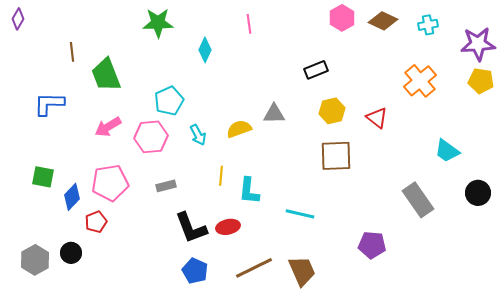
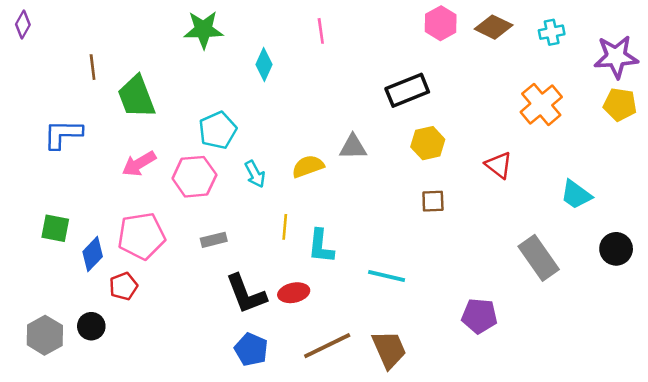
black rectangle: (316, 70) -> (407, 90), size x1.4
red triangle: (377, 118) -> (499, 165), moved
brown square: (336, 156) -> (433, 201), size x0.6

